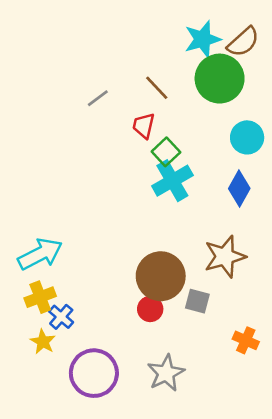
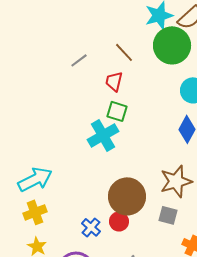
green square: (166, 152) -> (117, 111), moved, turned -30
cyan cross: (172, 181) -> (103, 135), moved
gray square: (197, 301) -> (168, 215), moved
blue cross: (61, 317) -> (91, 227), moved

